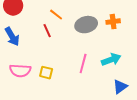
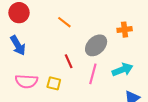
gray ellipse: (86, 25) -> (96, 45), moved, turned -30
red line: (47, 31) -> (69, 61), moved

